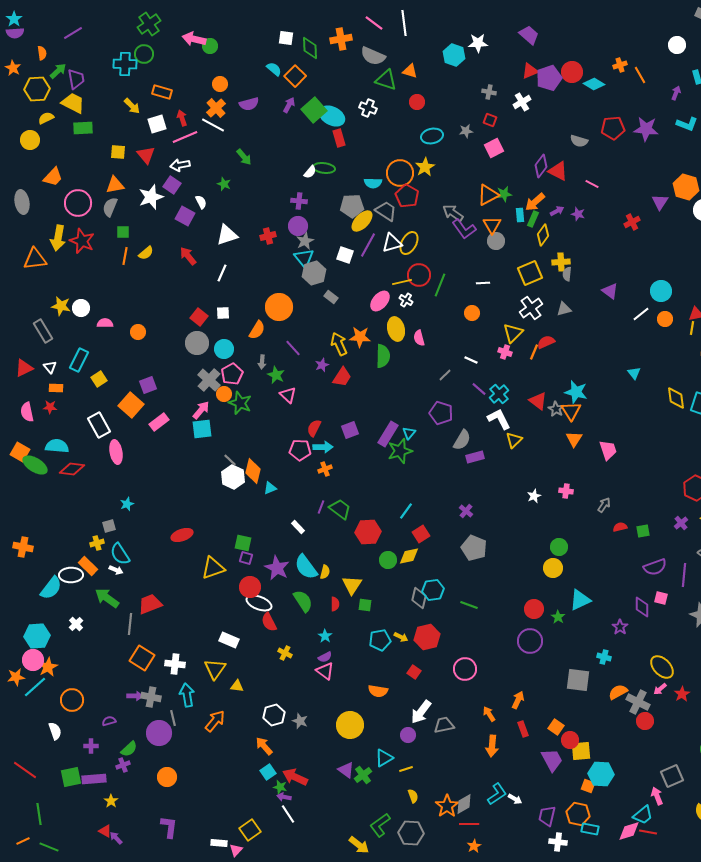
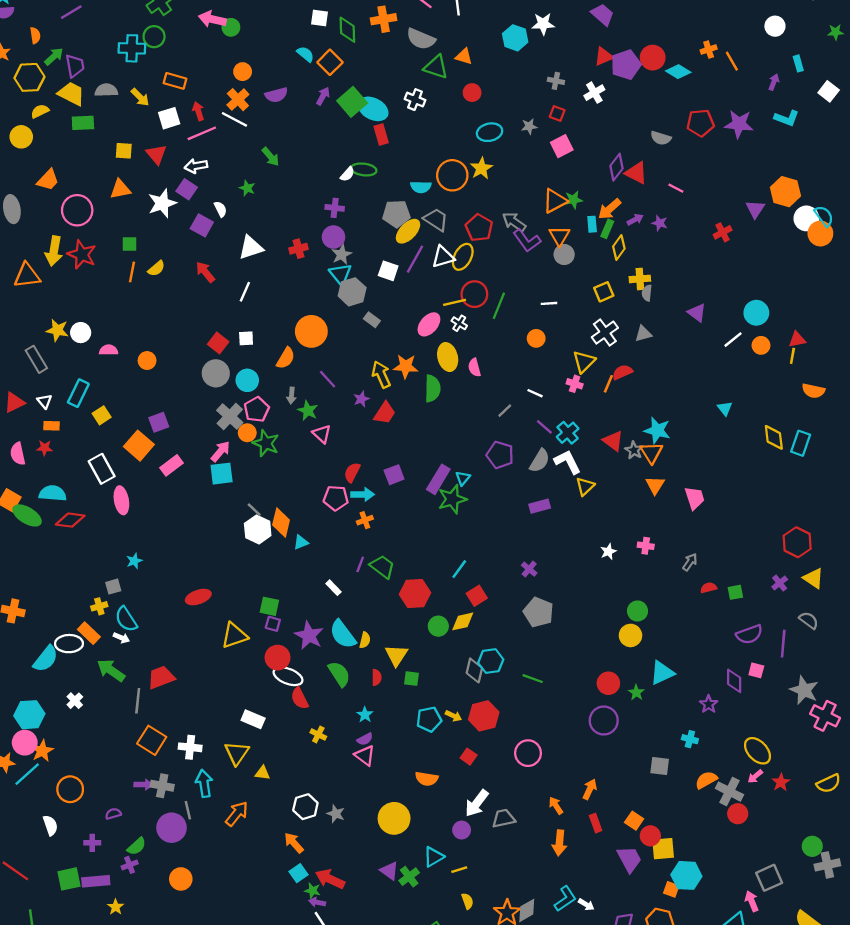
red pentagon: (407, 196) -> (479, 228), moved
gray semicircle: (110, 207) -> (106, 90), moved, turned 66
yellow square: (530, 273) -> (604, 292), size x0.7
gray semicircle: (462, 440) -> (540, 461), moved
gray square: (578, 680) -> (660, 766), size x0.7

